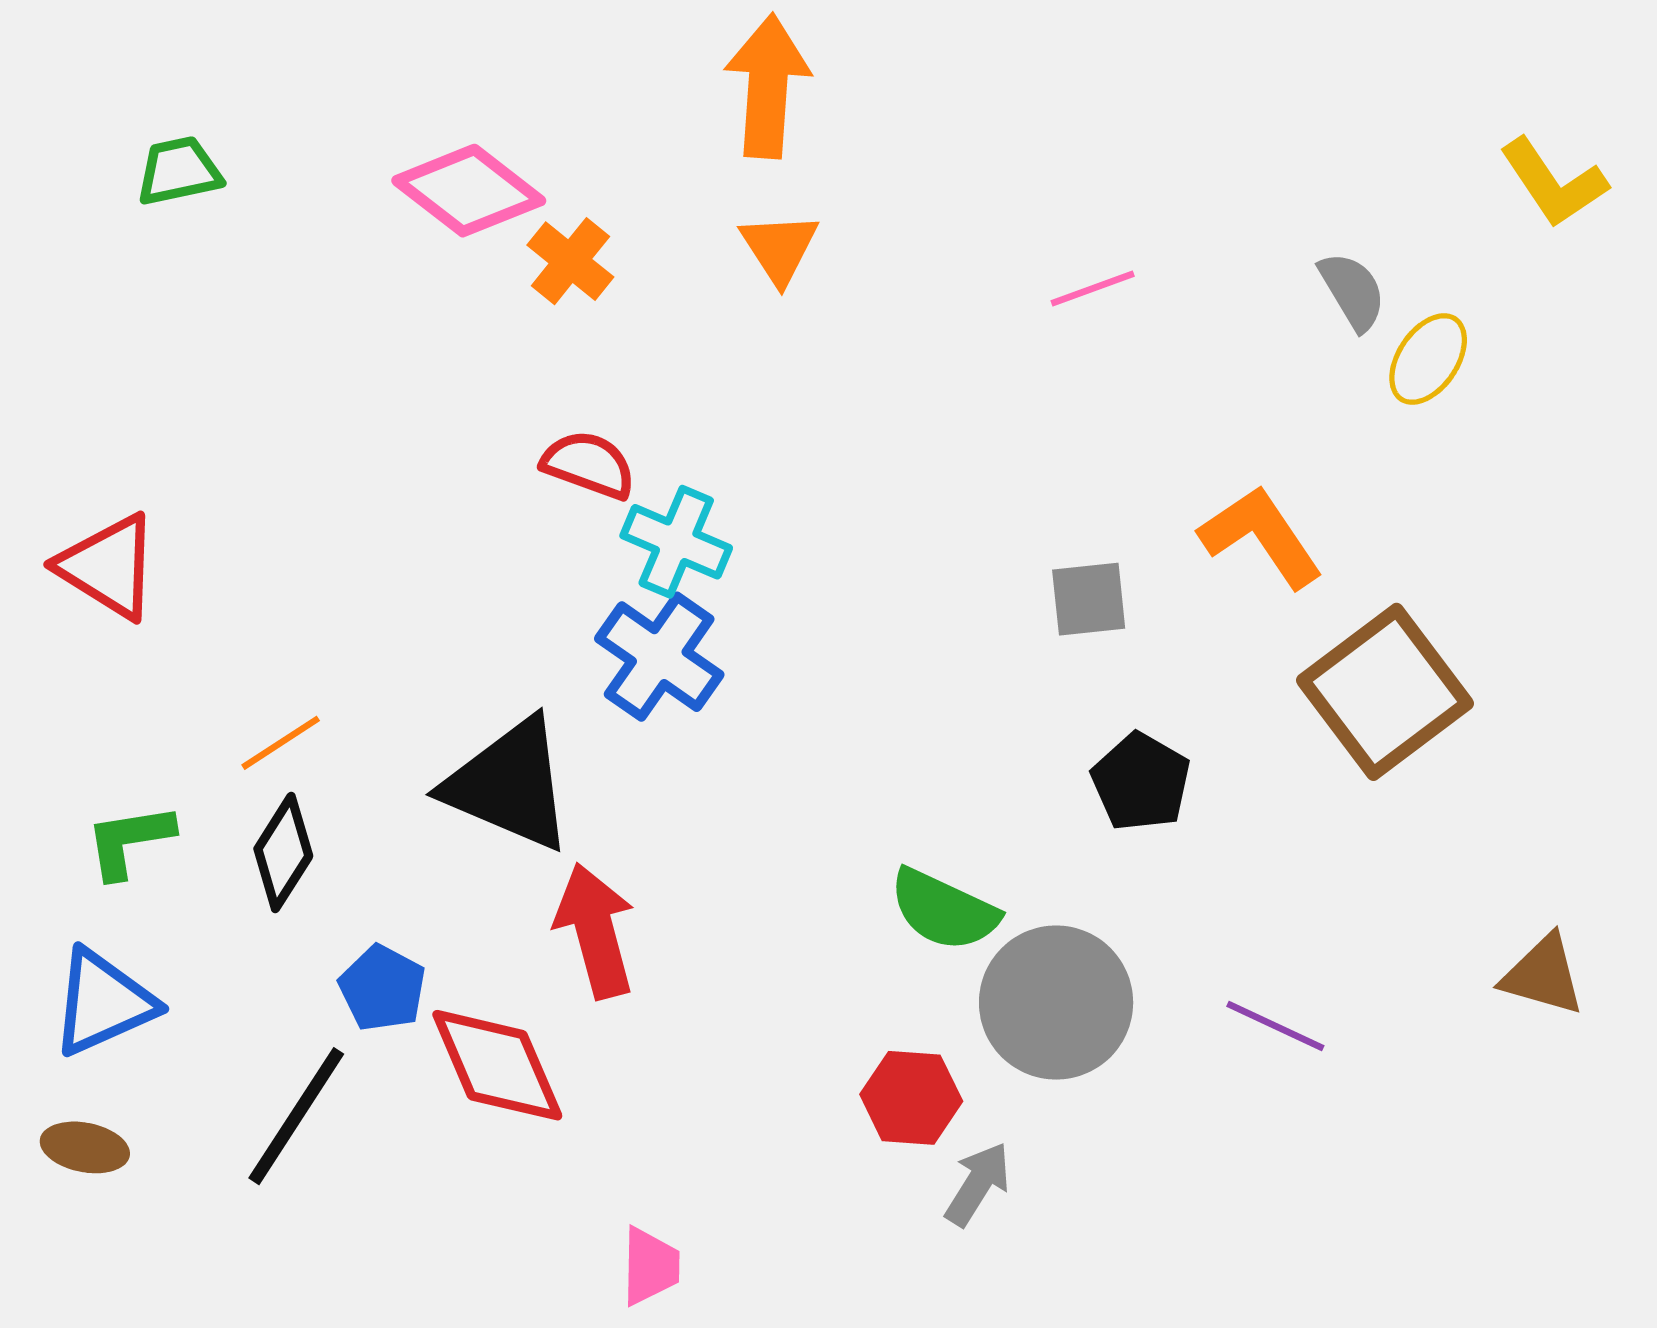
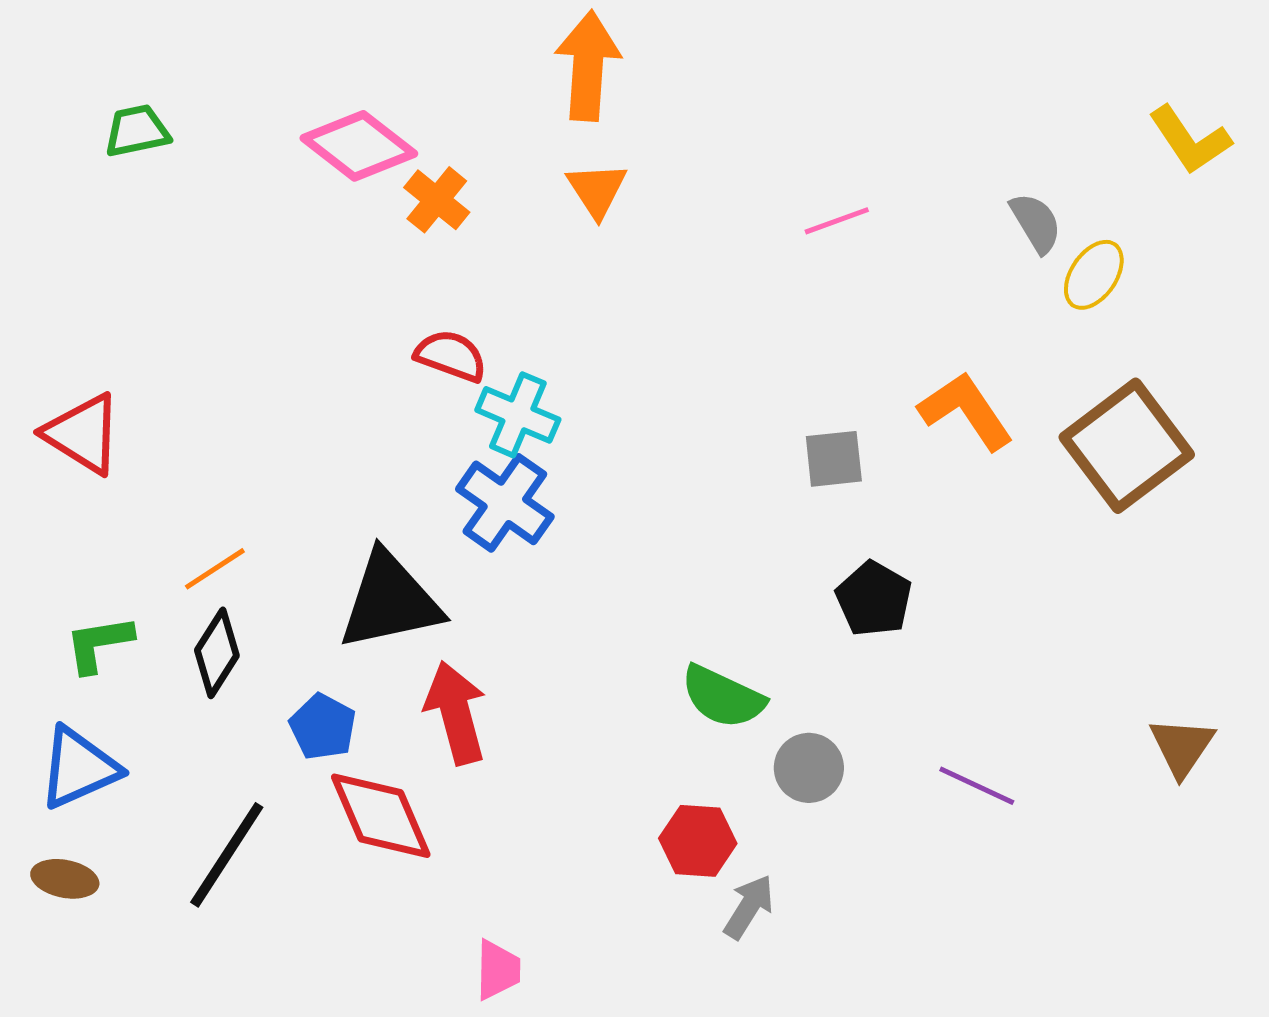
brown square: (1385, 692) -> (1127, 446), moved
black triangle: (509, 785) -> (390, 601), turned -35
brown triangle: (1543, 975) -> (1182, 747), turned 48
blue pentagon: (382, 988) -> (323, 727), moved
gray circle: (1056, 1003) -> (809, 768), size x0.6

